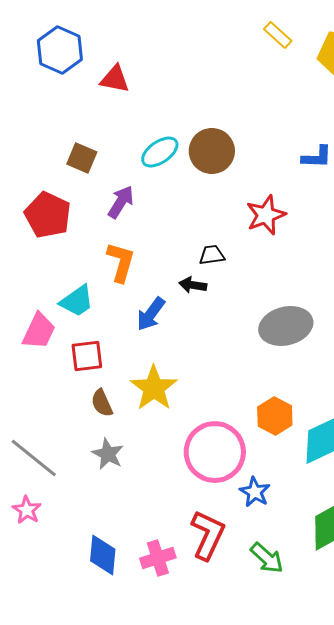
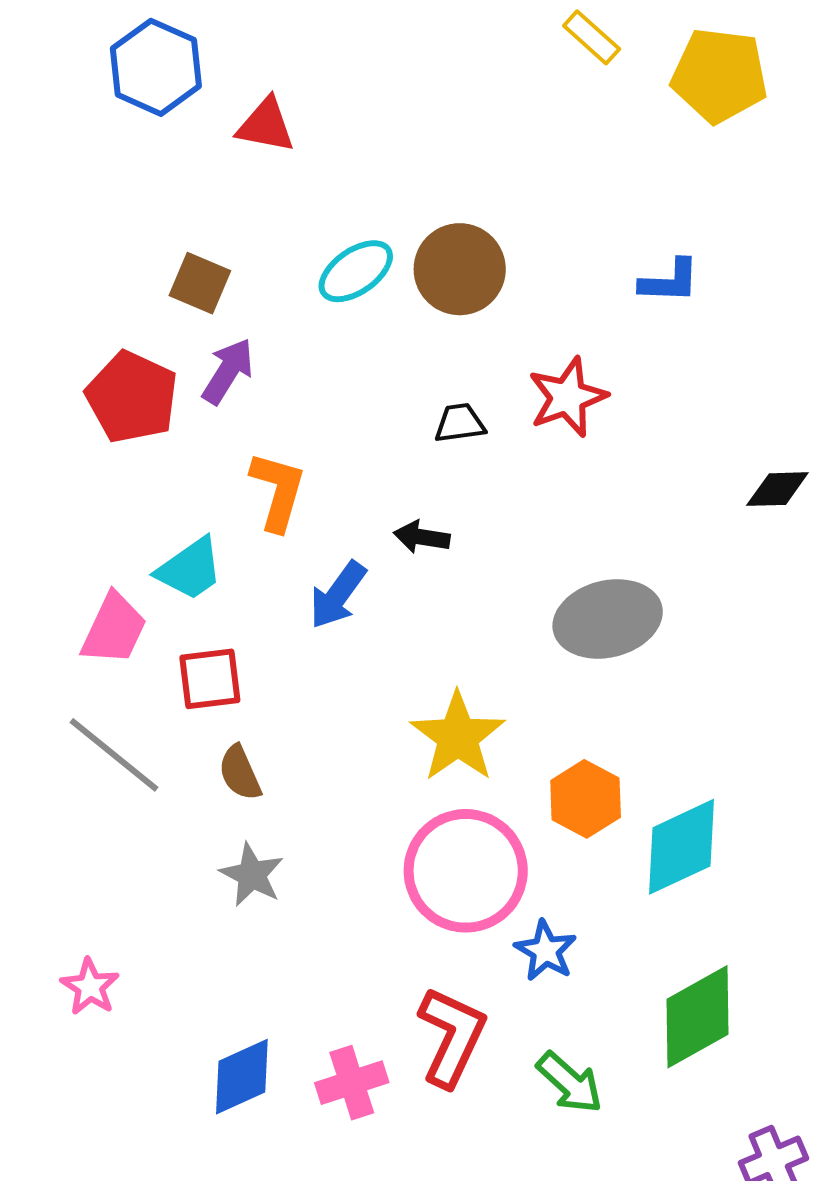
purple arrow: (121, 202) -> (228, 371), moved
black trapezoid: (212, 255) -> (460, 423), moved
yellow star: (154, 388) -> (458, 737), moved
gray line: (34, 458) -> (114, 755), moved
blue diamond: (103, 555) -> (242, 1077), turned 60

